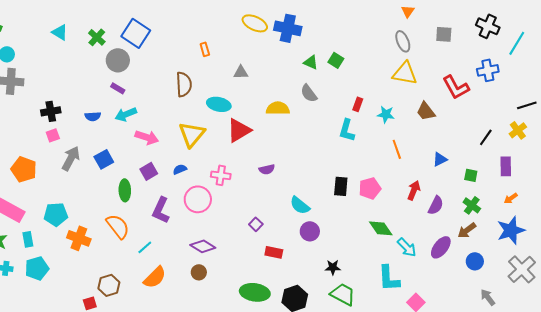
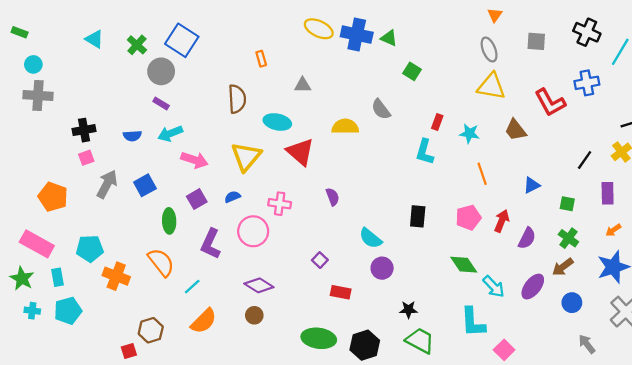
green triangle: (311, 62) -> (389, 38), moved
red triangle: (239, 130) -> (300, 152), turned -48
purple semicircle: (267, 169) -> (333, 197), turned -98
pink pentagon: (370, 188) -> (468, 217), moved

